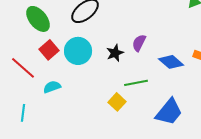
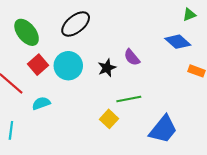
purple semicircle: (139, 43) -> (132, 57), turned -66
blue diamond: (171, 62) -> (178, 42), moved

